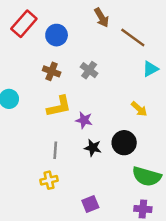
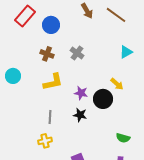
brown line: (133, 38) -> (116, 15), moved
purple star: (84, 120) -> (81, 93), moved
black circle: (124, 143) -> (103, 99), moved
green semicircle: (147, 176) -> (123, 138), size x0.6

